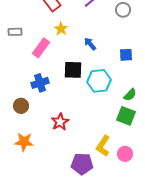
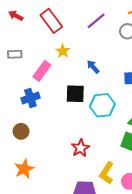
blue cross: (40, 83) -> (30, 98), moved
red star: (60, 122) -> (80, 148), moved
orange star: (24, 142) -> (24, 169), turned -30

